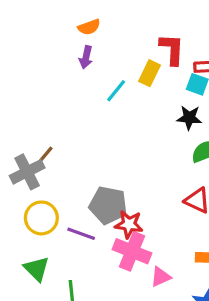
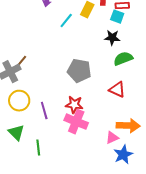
gray pentagon: (108, 205) -> (79, 71), moved
purple line: (81, 234) -> (44, 111), turned 54
pink triangle: (161, 277) -> (112, 138), moved

